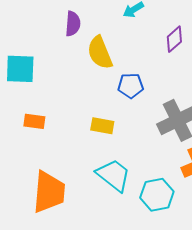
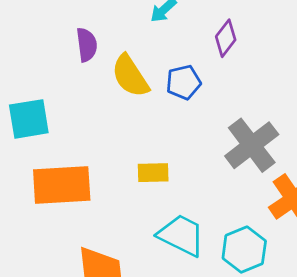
blue pentagon: (131, 86) -> (184, 82), moved
orange rectangle: (34, 121) -> (62, 185), size x2.0

